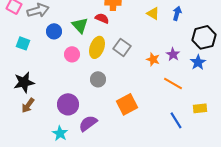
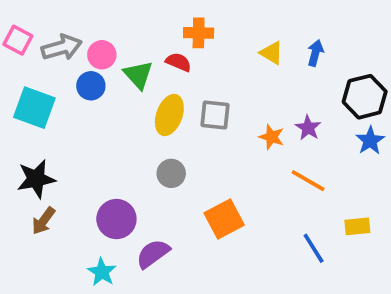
cyan square: (23, 43) -> (34, 108), size x1.6
gray square: (122, 47) -> (215, 115), turned -30
pink circle: (72, 54) -> (102, 55), moved
blue star: (198, 62) -> (370, 141), moved

